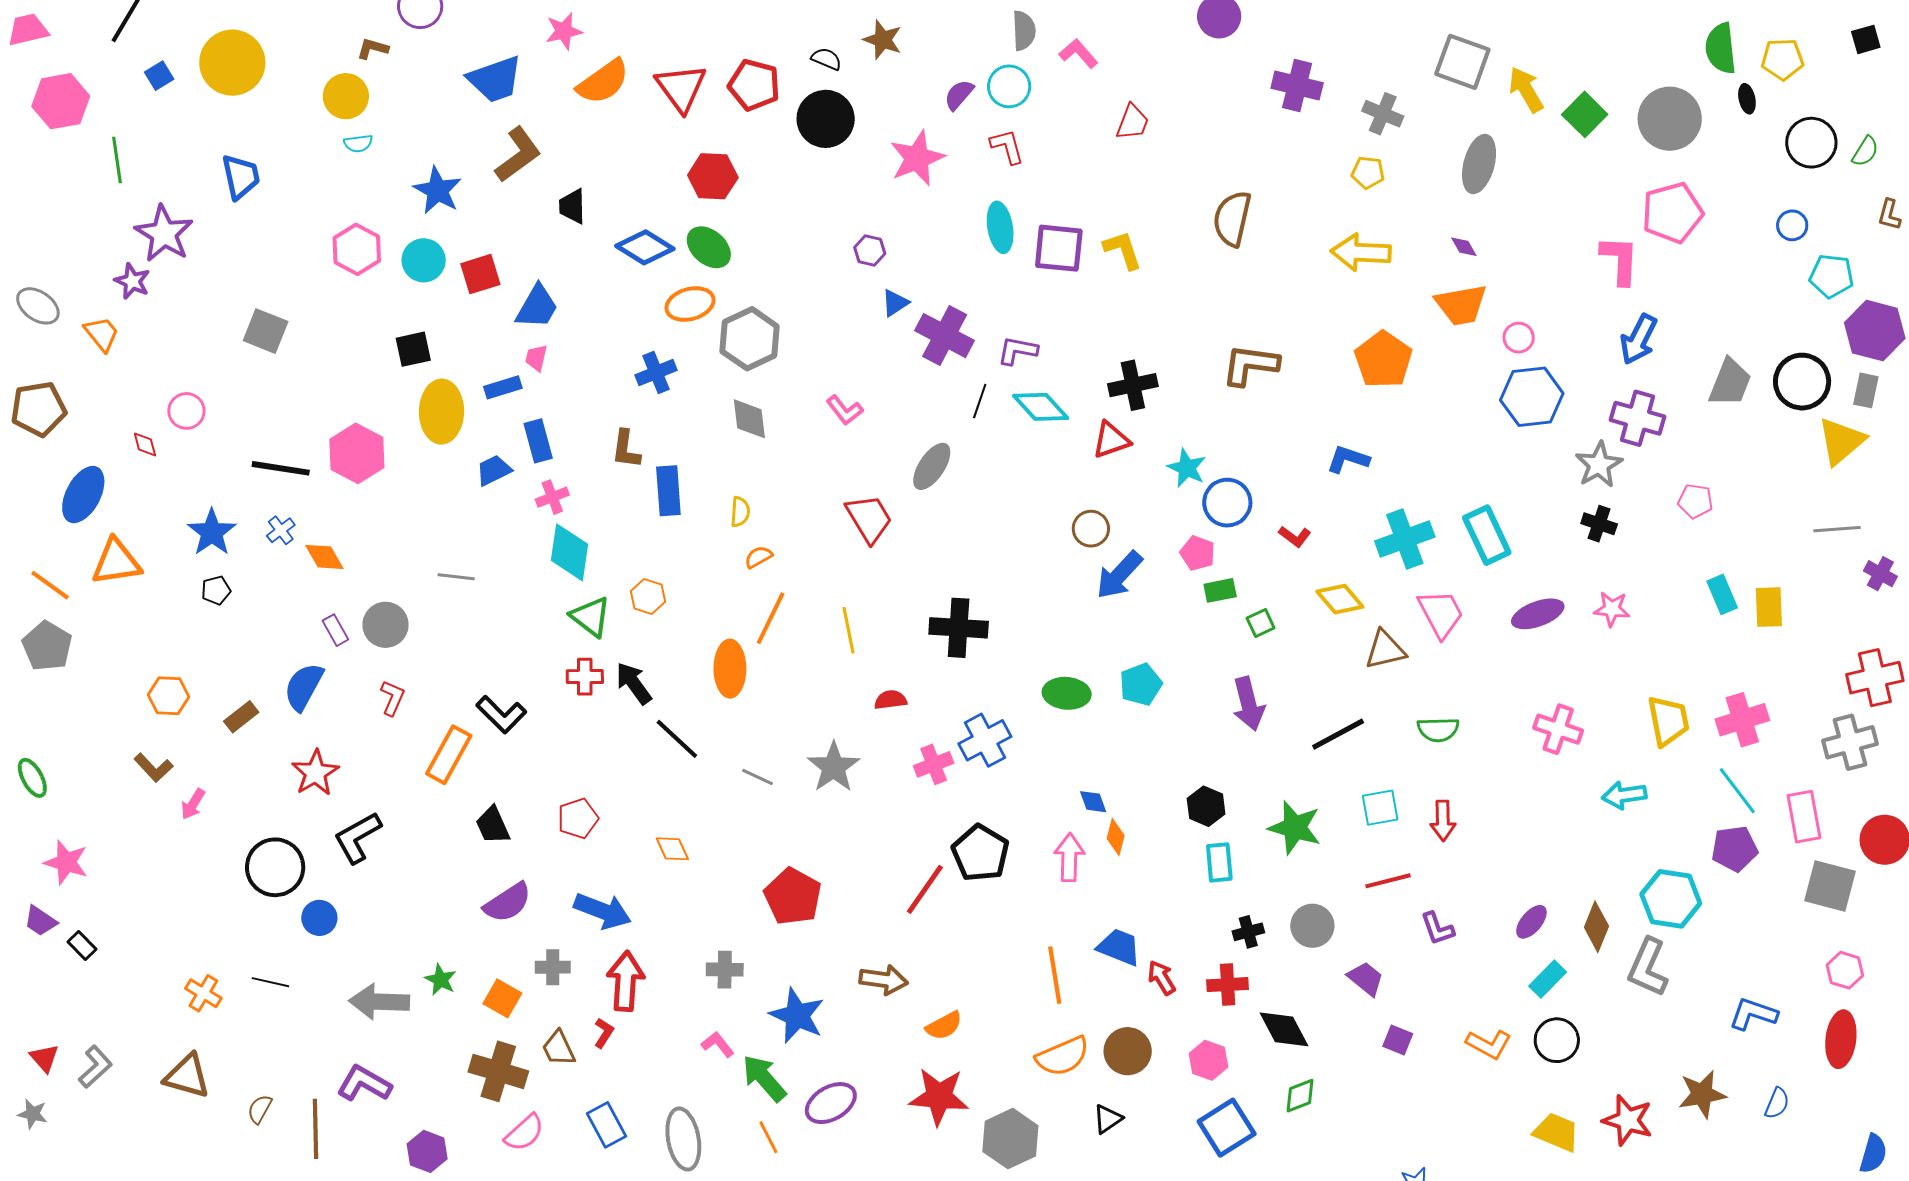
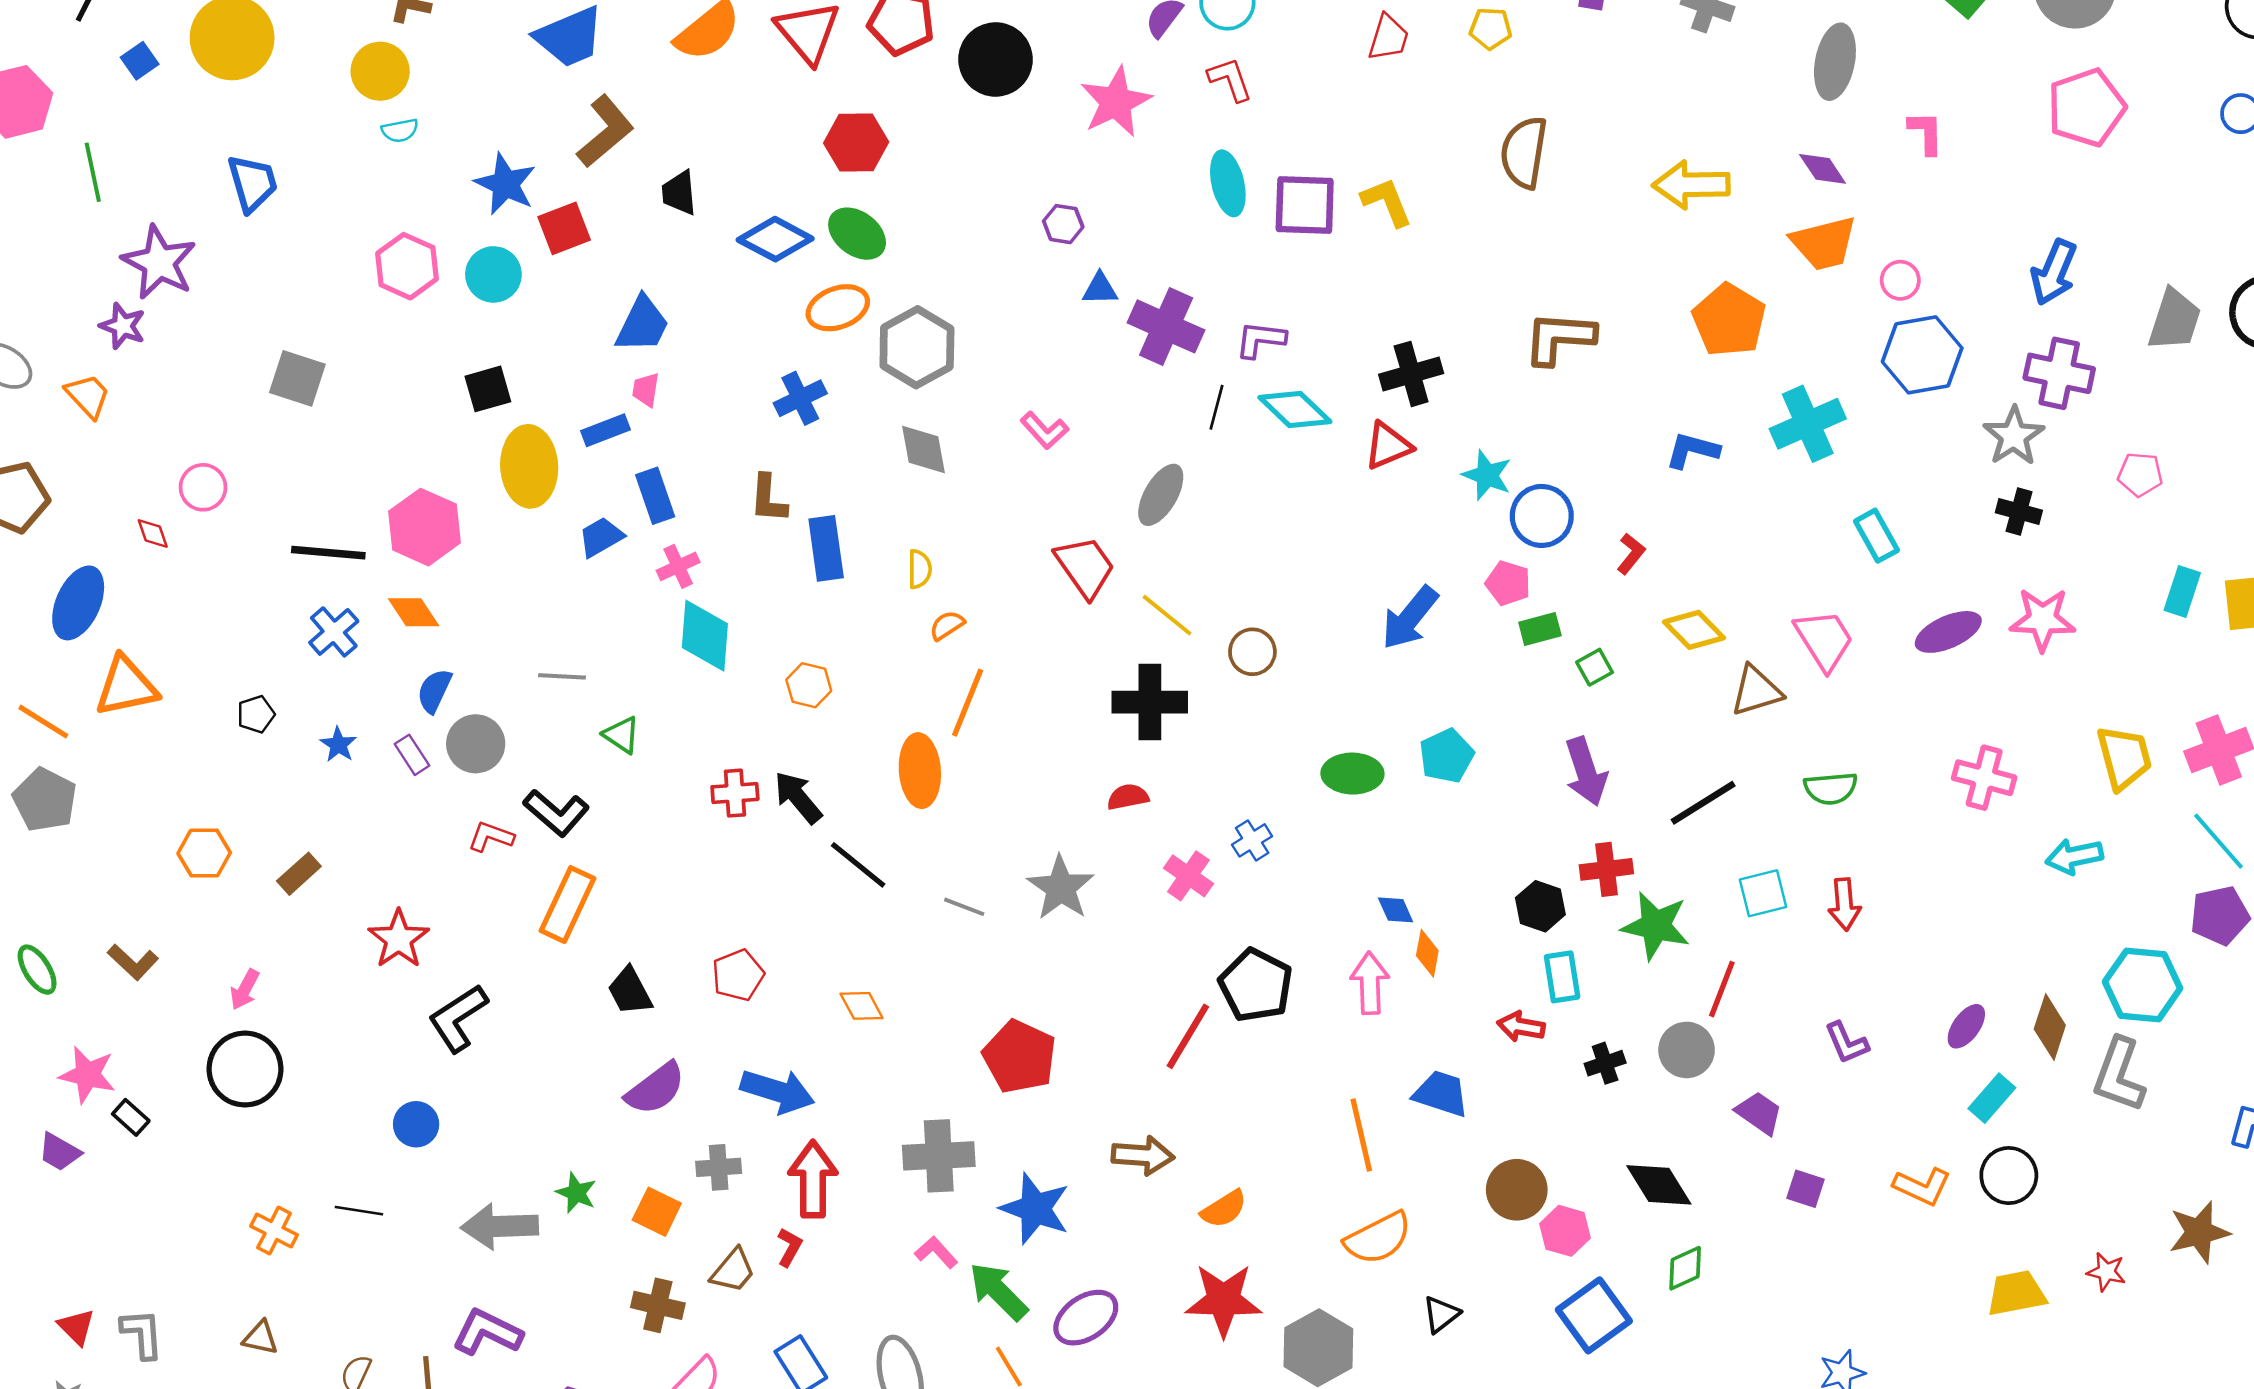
yellow pentagon: (1368, 172) -> (1491, 28), moved
purple diamond: (1464, 247) -> (1823, 169), size x1.4
pink L-shape: (1620, 260) -> (1926, 133), moved, size x0.7
red square: (480, 274) -> (564, 228), moved
blue triangle: (895, 303) -> (1100, 289), turned 36
brown circle: (1091, 529) -> (1252, 652), moved
blue cross: (281, 530) -> (334, 632), size x1.4
blue star: (212, 532) -> (338, 745), moved, size x0.6
cyan rectangle: (1487, 535) -> (1876, 536), size x0.7
red L-shape: (1295, 536) -> (1631, 554), turned -84
cyan cross: (1405, 539) -> (1808, 424), moved
orange diamond: (324, 557) -> (414, 612), moved
cyan rectangle: (1722, 594) -> (2182, 591), turned 45
pink star: (1612, 609) -> (2043, 619), size x1.4
green triangle: (591, 617) -> (622, 735), moved, size x0.7
black cross: (959, 628) -> (1150, 702), moved
yellow line: (848, 630) -> (1167, 615), moved, turned -36
blue semicircle: (304, 687) -> (434, 691), moved, size x0.7
red L-shape: (392, 698) -> (491, 837), turned -90
black L-shape: (501, 714) -> (556, 813), moved
blue cross: (985, 740) -> (1252, 840), size x0.6
pink cross: (934, 764) -> (1188, 876), turned -30
brown L-shape: (153, 768) -> (133, 962), moved
black circle: (275, 867) -> (245, 1069), moved
red line: (1388, 881) -> (1722, 989), moved, turned -51
black rectangle: (82, 946) -> (131, 1117), moved
gray cross: (725, 970) -> (939, 1156), size x1.5
red arrow: (1162, 978) -> (1521, 1027), moved, turned -45
red cross: (1228, 985) -> (1606, 869), moved
brown trapezoid: (559, 1048) -> (733, 1271), turned -111
brown circle: (1128, 1051) -> (1517, 1190), moved
gray L-shape: (95, 1067) -> (142, 1334), turned -48
brown cross: (498, 1071) -> (658, 1305), size x0.7
brown triangle: (187, 1076) -> (260, 1338), size x0.6
red star: (1628, 1120) -> (2106, 1272), size x0.6
yellow trapezoid: (1557, 1132) -> (2016, 1293), turned -30

